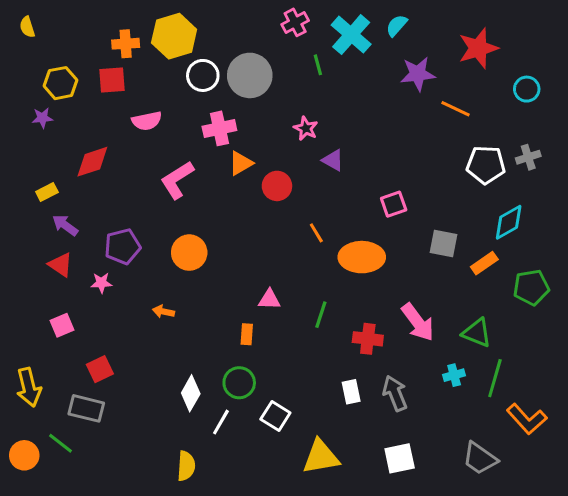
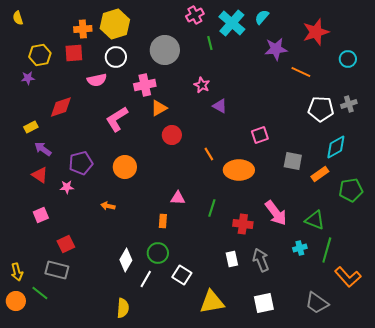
white circle: (203, 75) -> (116, 57), moved
red circle: (277, 186) -> (172, 135), moved
yellow arrow: (29, 387) -> (17, 272), moved, size x0.7

